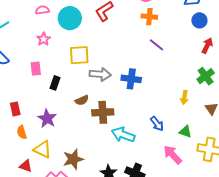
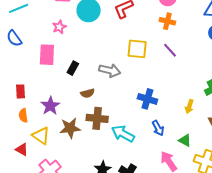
yellow square: (79, 55) -> (137, 49), moved
pink rectangle: (36, 69) -> (47, 55), size x1.5
blue cross: (131, 79) -> (147, 99), moved
black rectangle: (55, 83) -> (73, 68), moved
brown cross: (103, 112) -> (97, 118), moved
brown star: (73, 159) -> (70, 128), moved

